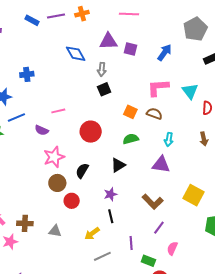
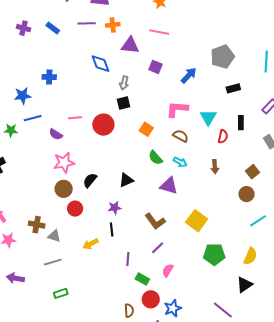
blue rectangle: (32, 20) -> (53, 28), moved
purple triangle: (108, 41) -> (130, 45), moved
brown semicircle: (154, 114) -> (181, 136), moved
red circle: (91, 132) -> (103, 125), moved
green semicircle: (131, 139) -> (156, 158), moved, turned -126
cyan arrow: (169, 139) -> (180, 162), turned -80
brown cross: (25, 223) -> (37, 225), moved
gray line: (102, 256) -> (53, 262), moved

